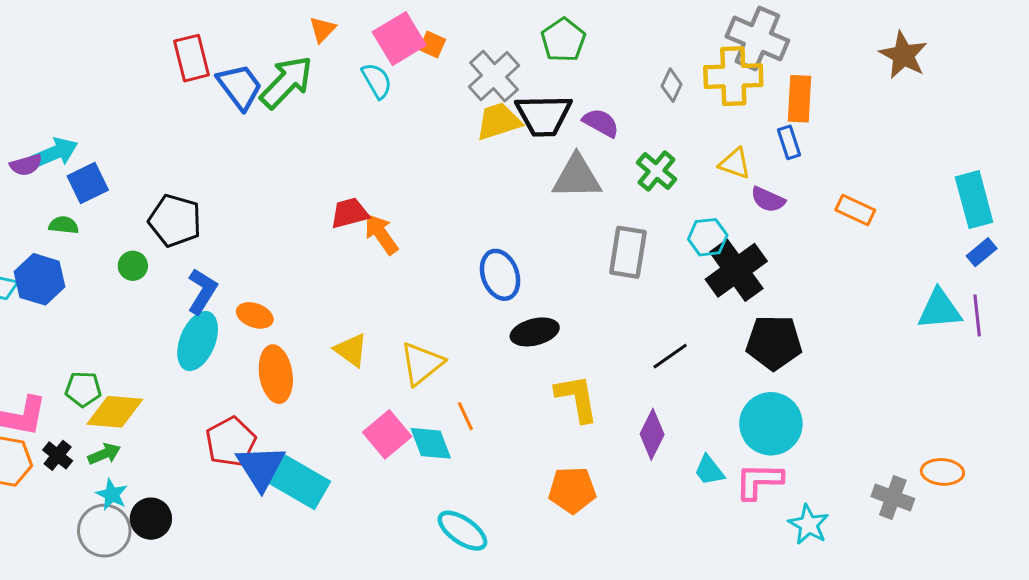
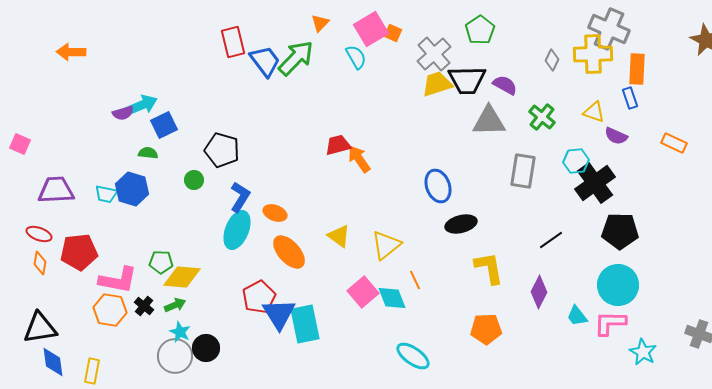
orange ellipse: (276, 374) -> (289, 252), turned -33
cyan rectangle: (300, 482) -> (305, 324), turned 48

